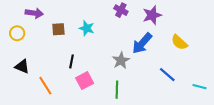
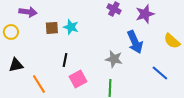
cyan star: (87, 28) -> (71, 27), moved
blue arrow: (142, 43) -> (135, 42), turned -65
gray star: (121, 60) -> (114, 59), turned -30
black triangle: (22, 66) -> (16, 65), turned -35

